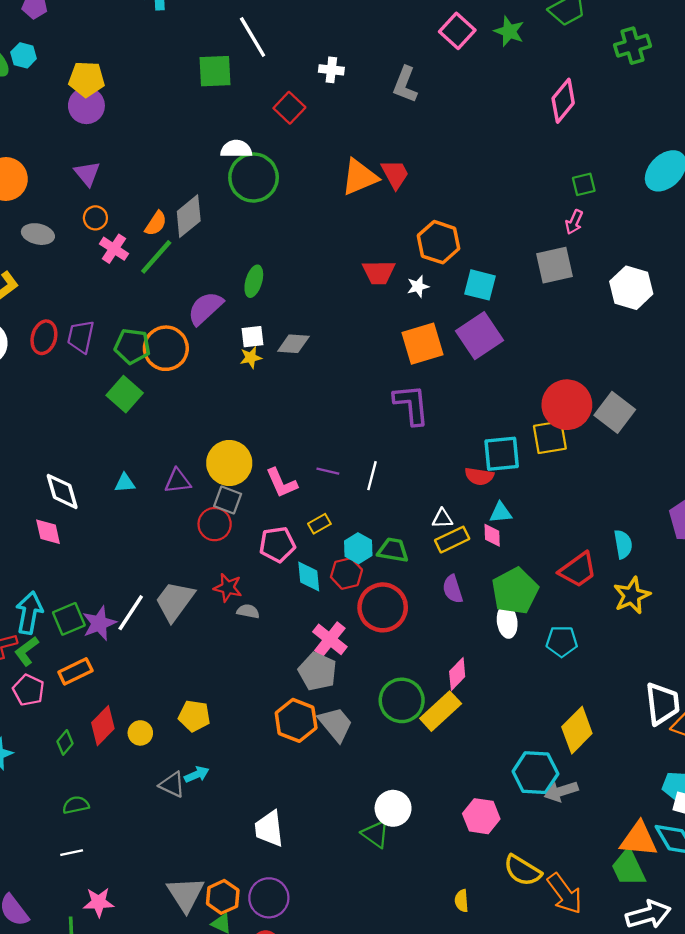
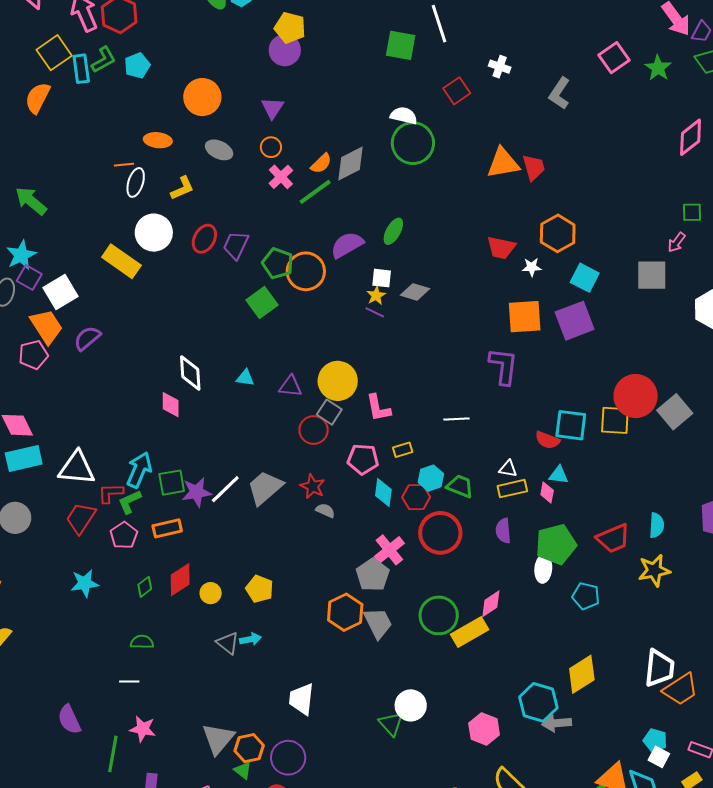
yellow star: (251, 358) -> (376, 295), turned -30
purple line: (328, 471) -> (375, 312), moved
white line: (372, 476) -> (457, 419), turned 60

